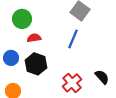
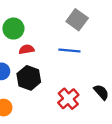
blue line: (73, 39) -> (69, 50), turned 72

